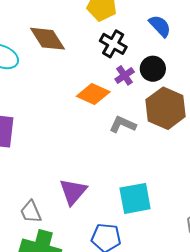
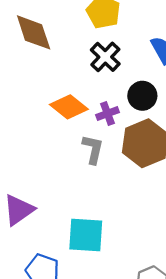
purple cross: (125, 75) -> (107, 114), moved
gray L-shape: (123, 124) -> (93, 149), turned 64

